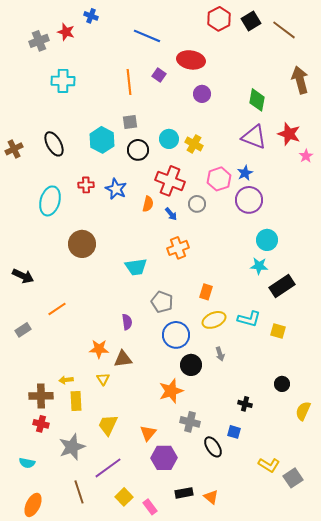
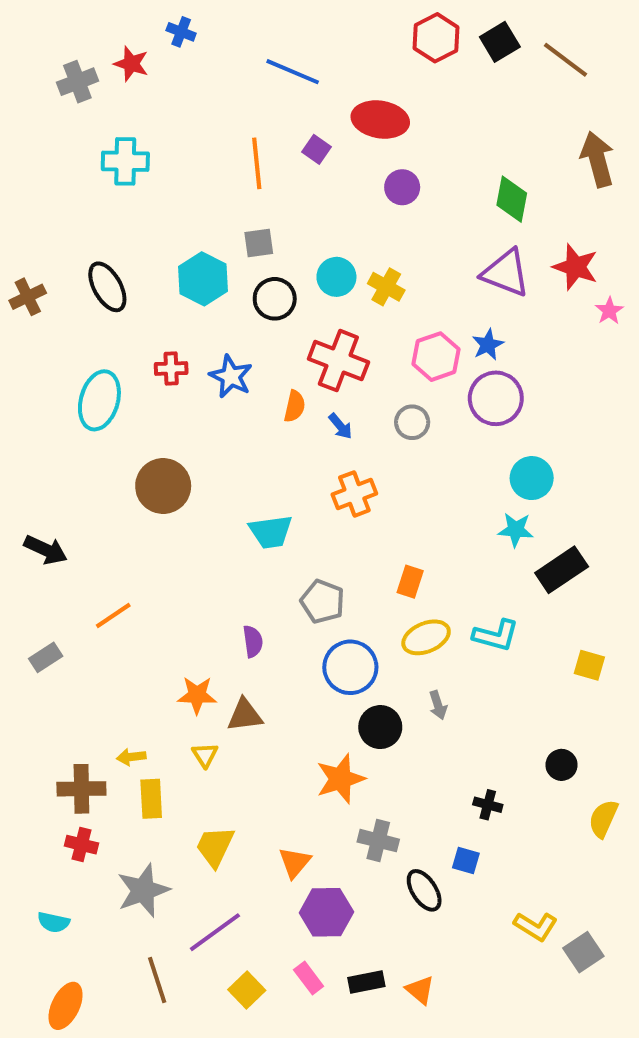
gray circle: (197, 204) -> (412, 422), moved
yellow square: (278, 331) -> (589, 665), moved
pink rectangle: (150, 507) -> (309, 978), moved

